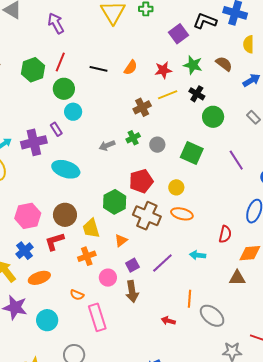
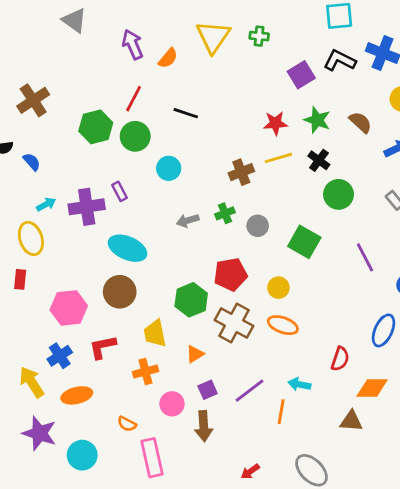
orange semicircle: (131, 68) -> (168, 58), moved
green hexagon: (33, 70) -> (96, 127), moved
cyan circle: (73, 112) -> (169, 168), moved
brown circle: (65, 215) -> (120, 292), moved
orange line: (190, 299) -> (281, 412), moved
red arrow: (168, 321) -> (250, 472), turned -56

